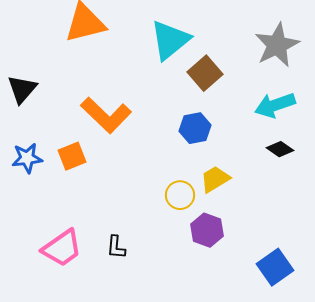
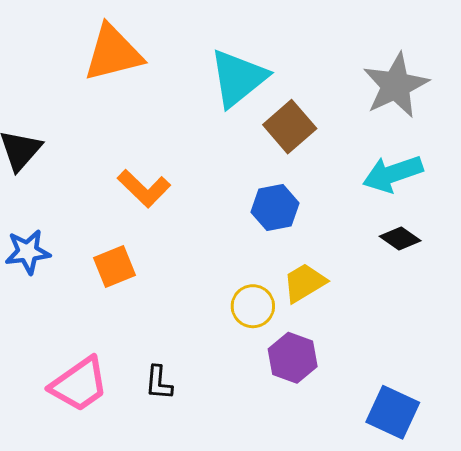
orange L-shape: (106, 115) -> (144, 188), size x0.7
orange square: (72, 156) -> (114, 266), moved
blue square: (275, 267) -> (393, 412), turned -30

